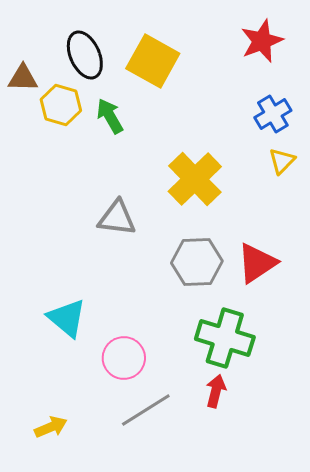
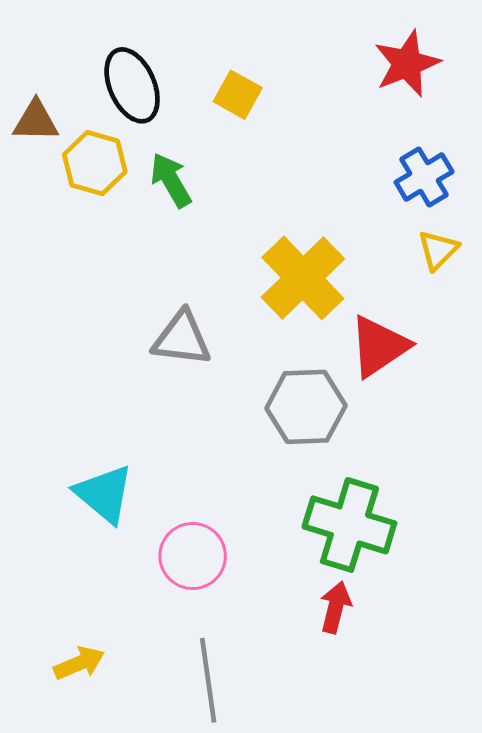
yellow square: (153, 61) -> (238, 95), size x0.6
red triangle: (257, 263) -> (379, 346), moved
gray line: (146, 410) -> (208, 680), moved, turned -66

